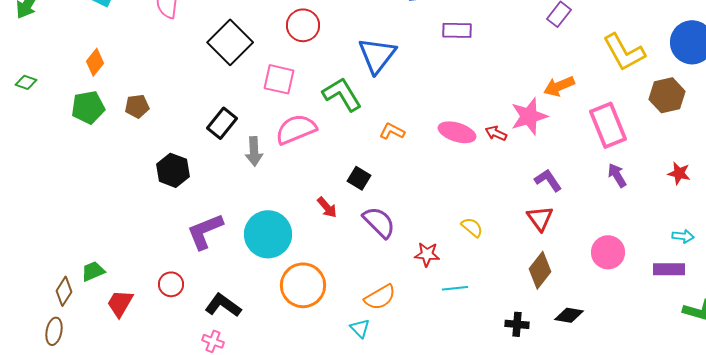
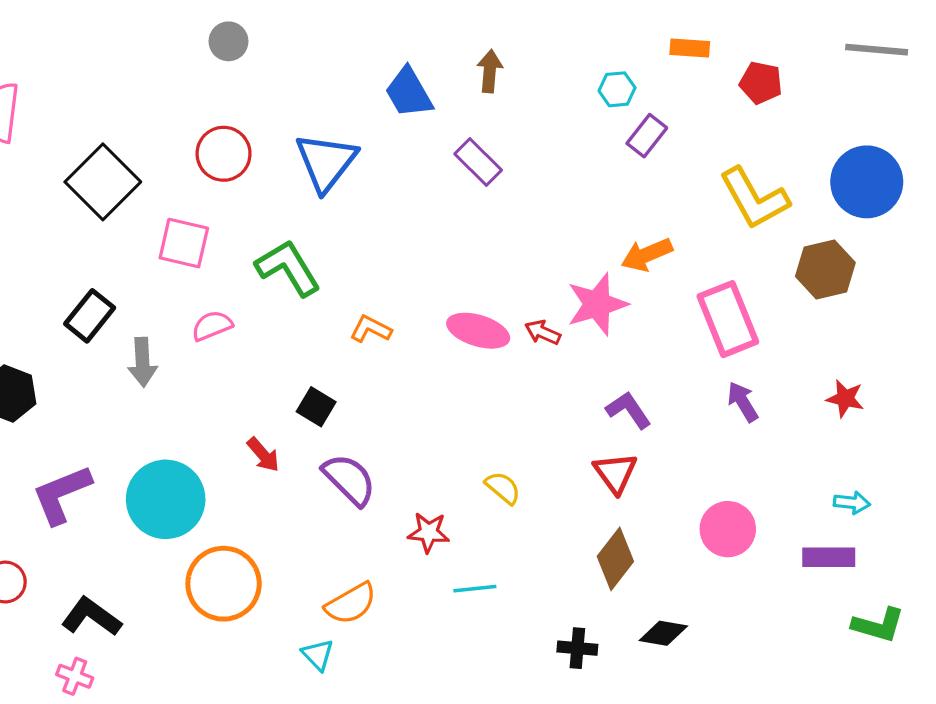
purple rectangle: (457, 30) -> (478, 162), turned 44
blue triangle: (377, 55) -> (326, 162), moved
pink semicircle: (296, 129) -> (212, 326), size x0.6

